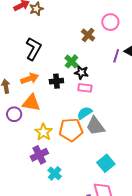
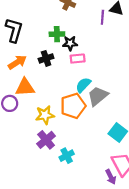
green cross: (71, 61) -> (57, 34), turned -32
gray trapezoid: (95, 126) -> (98, 96), turned 100
yellow star: (44, 132) -> (45, 115), turned -30
cyan cross: (55, 173) -> (67, 156), turned 32

